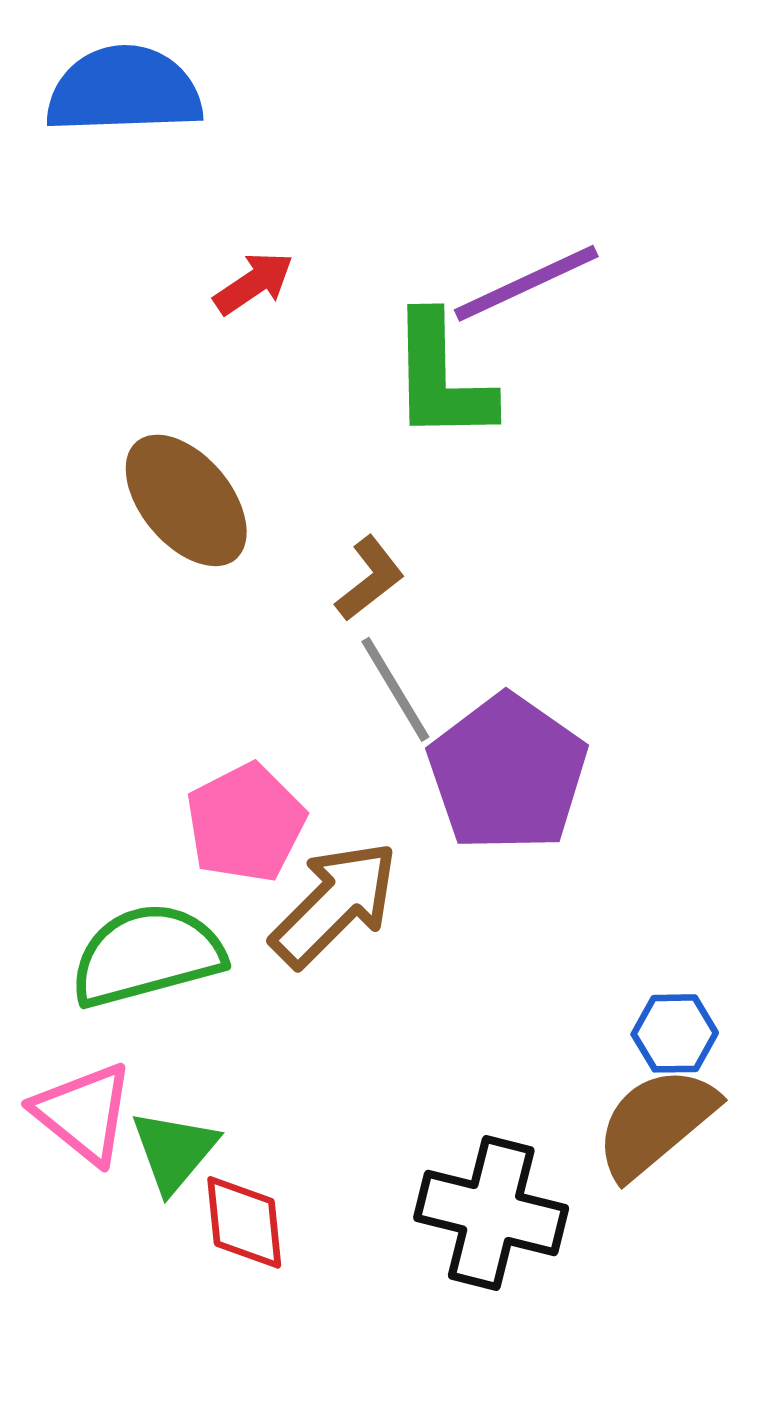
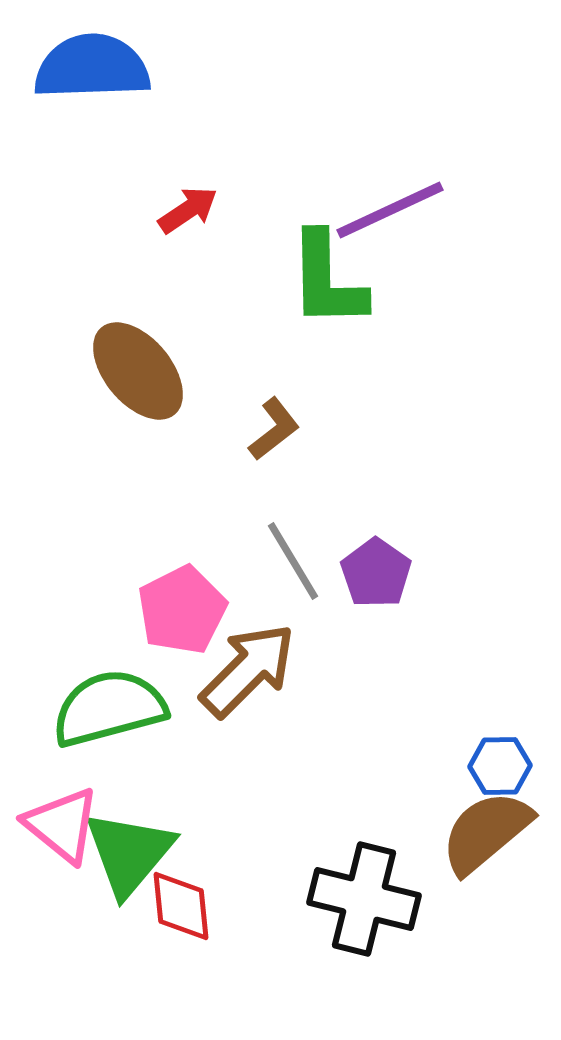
gray line: (395, 689) -> (293, 561), moved
purple pentagon: (507, 773) -> (376, 573), size x0.6
green triangle: (174, 1151) -> (129, 853), size x1.4

